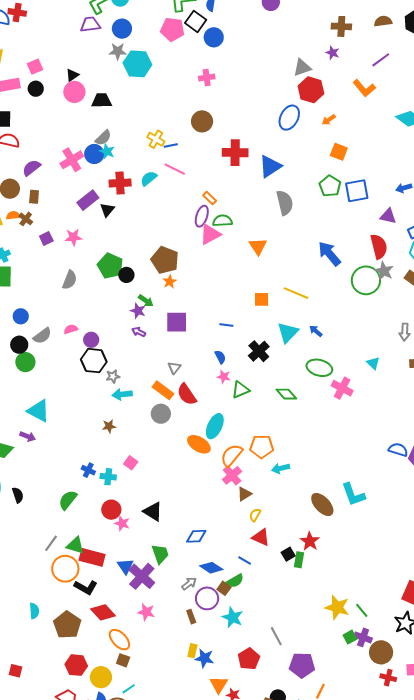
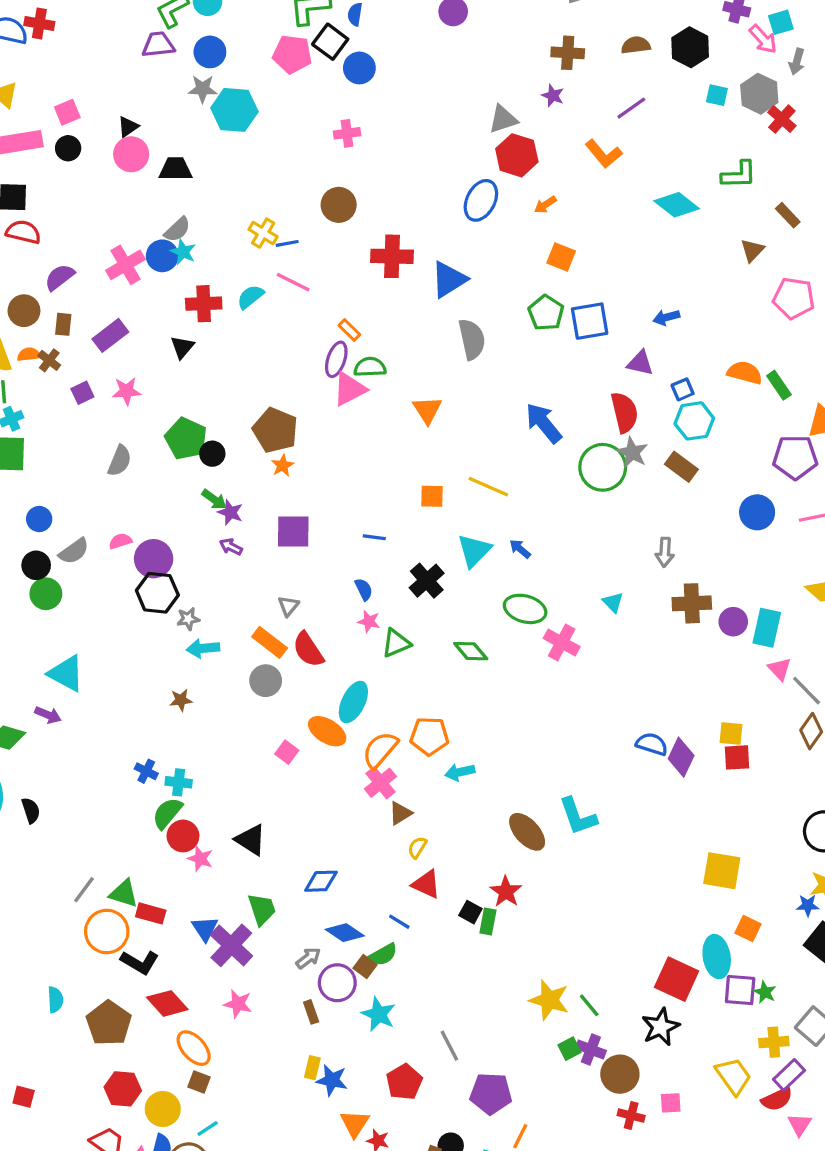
purple rectangle: (88, 200) -> (110, 335), moved
green arrow: (146, 301) -> (214, 499), moved
purple circle: (91, 340) -> (154, 559), size x1.5
pink square: (131, 463) -> (287, 752), moved
green semicircle: (68, 500) -> (167, 813), moved
black square: (288, 554) -> (470, 912), turned -32
red rectangle: (92, 557) -> (151, 913), size x0.7

